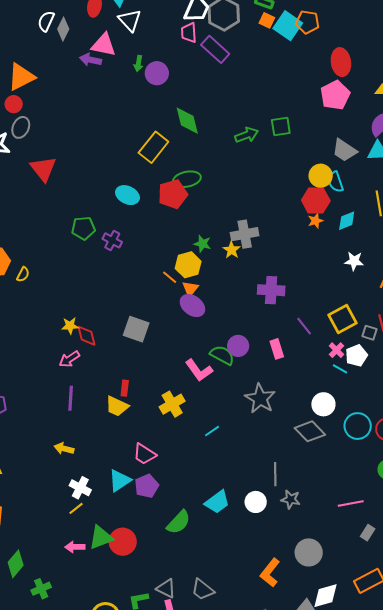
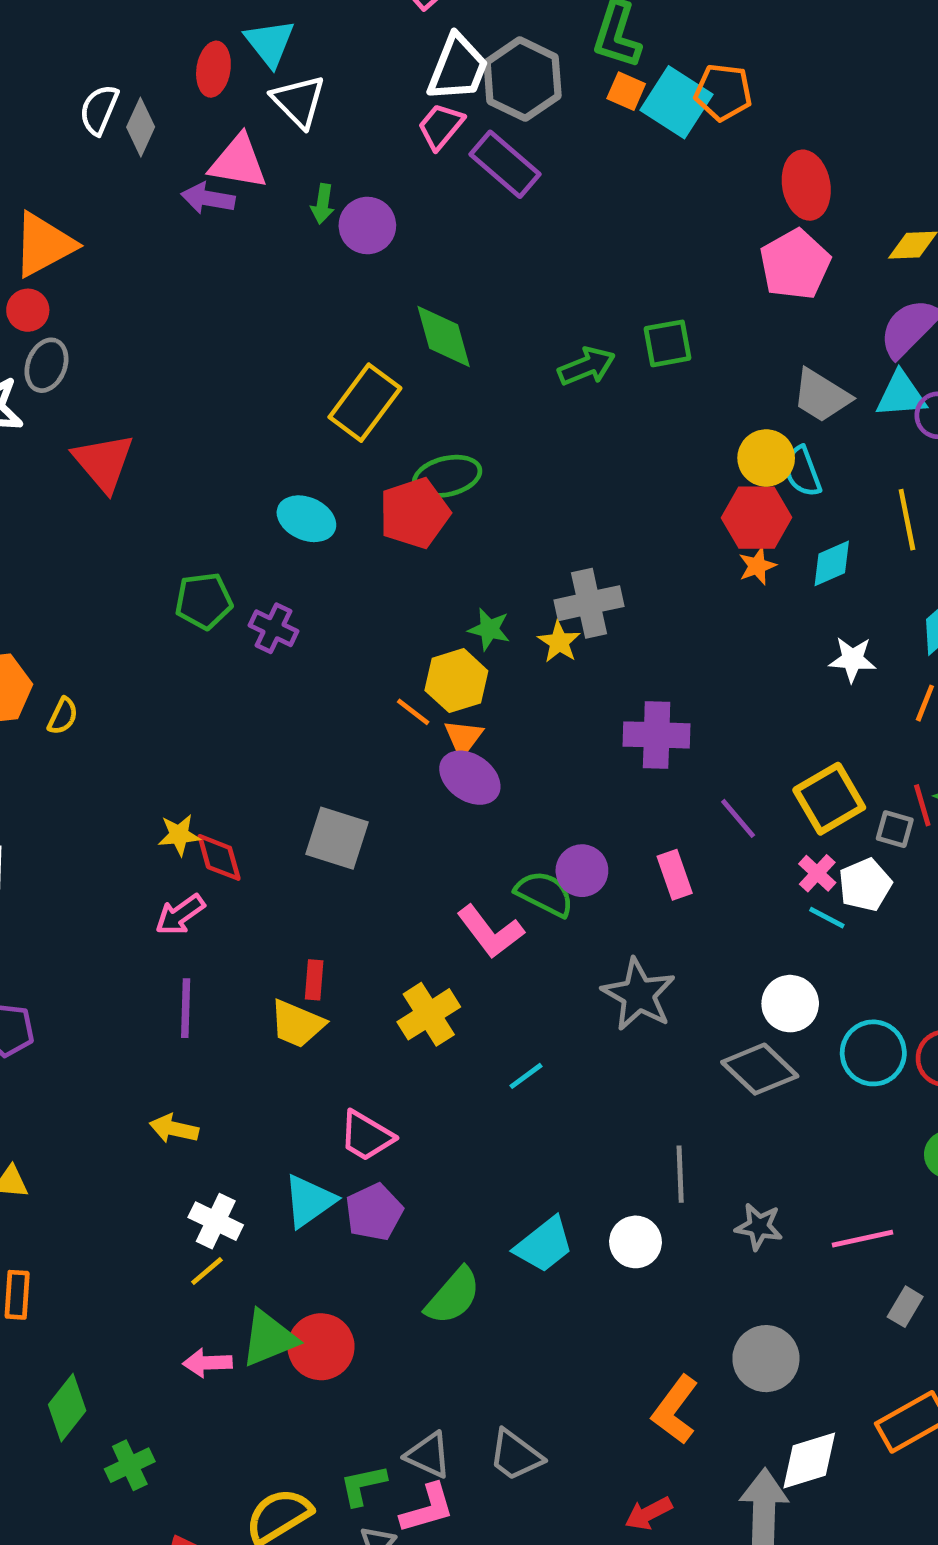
pink trapezoid: (189, 33) -> (441, 126), turned 45
gray star: (291, 499) -> (759, 1227), moved

